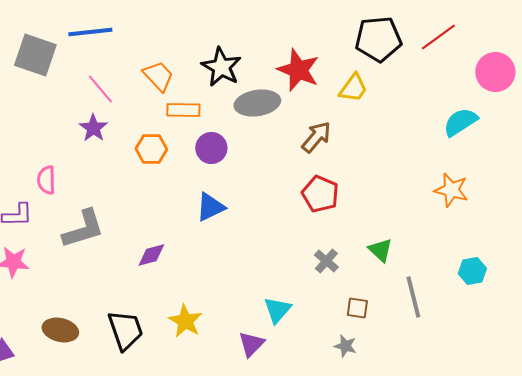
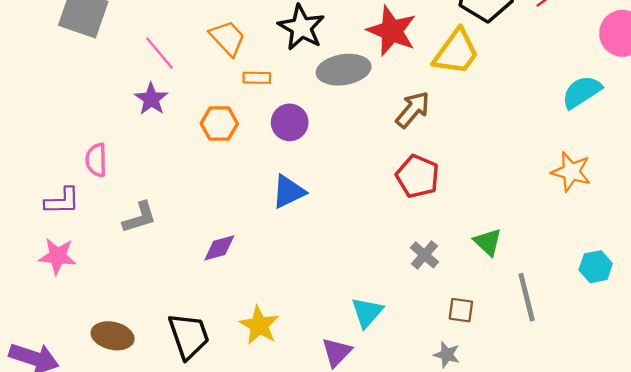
yellow trapezoid: (353, 88) -> (456, 52), size x1.4
orange rectangle: (183, 110) -> (257, 78), size x0.7
gray L-shape: (83, 229) -> (140, 217), size x0.7

